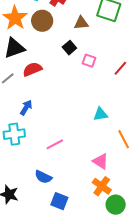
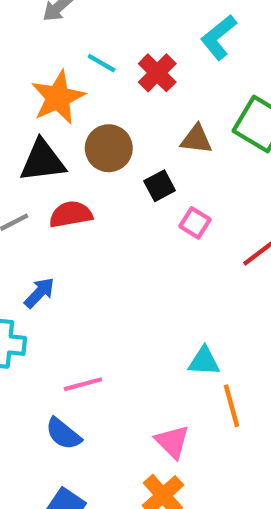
brown circle: (42, 21) -> (109, 148), moved
cyan triangle: (100, 114) -> (204, 361), moved
blue semicircle: (43, 177) -> (63, 434), moved

